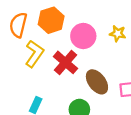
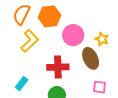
red cross: (65, 62) -> (58, 67), moved, turned 35
brown ellipse: (97, 82) -> (91, 58), moved

